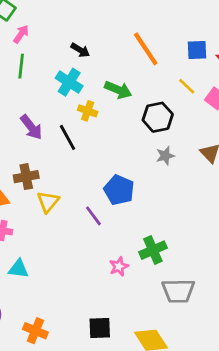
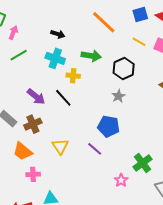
green line: (21, 66) -> (19, 55), turned 66
gray star: (165, 156) -> (118, 96), moved
brown cross: (26, 177) -> (33, 124), moved

